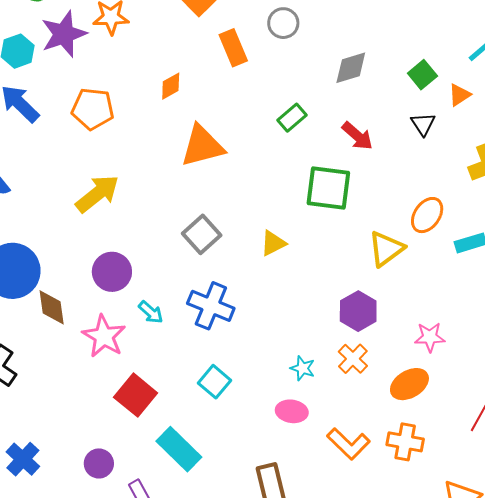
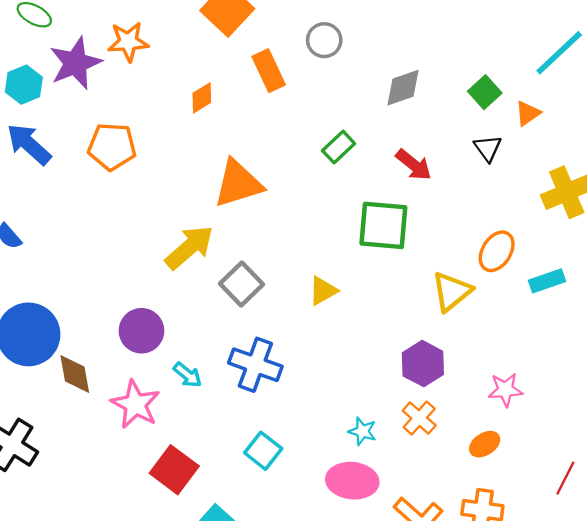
orange diamond: (171, 86) -> (202, 98), moved
yellow arrow: (97, 194) -> (189, 247), moved
orange ellipse: (409, 384) -> (485, 444), size x0.7
pink ellipse: (292, 411) -> (352, 481), size x1.4

